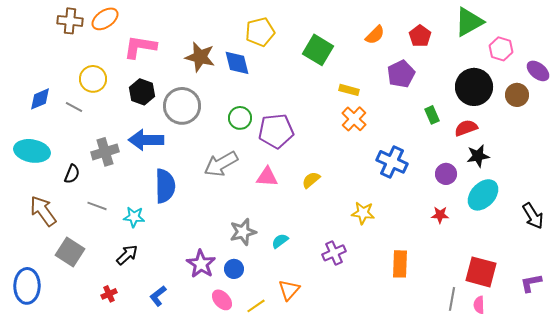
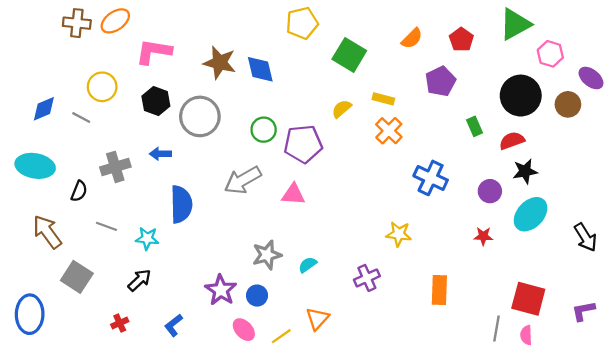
yellow pentagon: (260, 32) -> (302, 23), moved
blue arrow: (146, 140) -> (160, 154), size x0.6
yellow semicircle: (311, 180) -> (342, 109), moved

